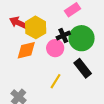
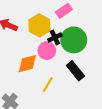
yellow hexagon: (36, 27) -> (39, 25), moved
orange diamond: (26, 50) -> (27, 64), moved

